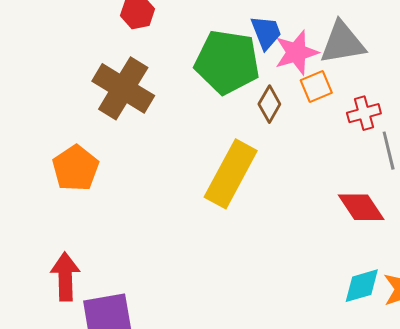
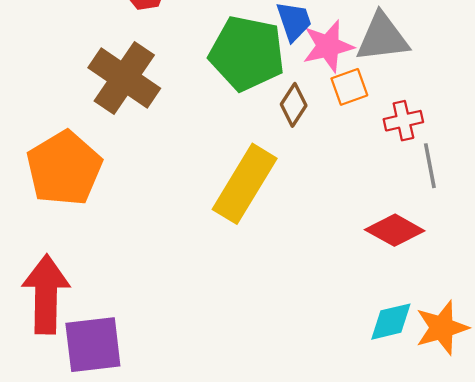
orange pentagon: (76, 168) -> (64, 168), size x1.4
red diamond: (361, 207) -> (395, 230), turned -30
red arrow: (65, 277) -> (46, 294), size x1.4

